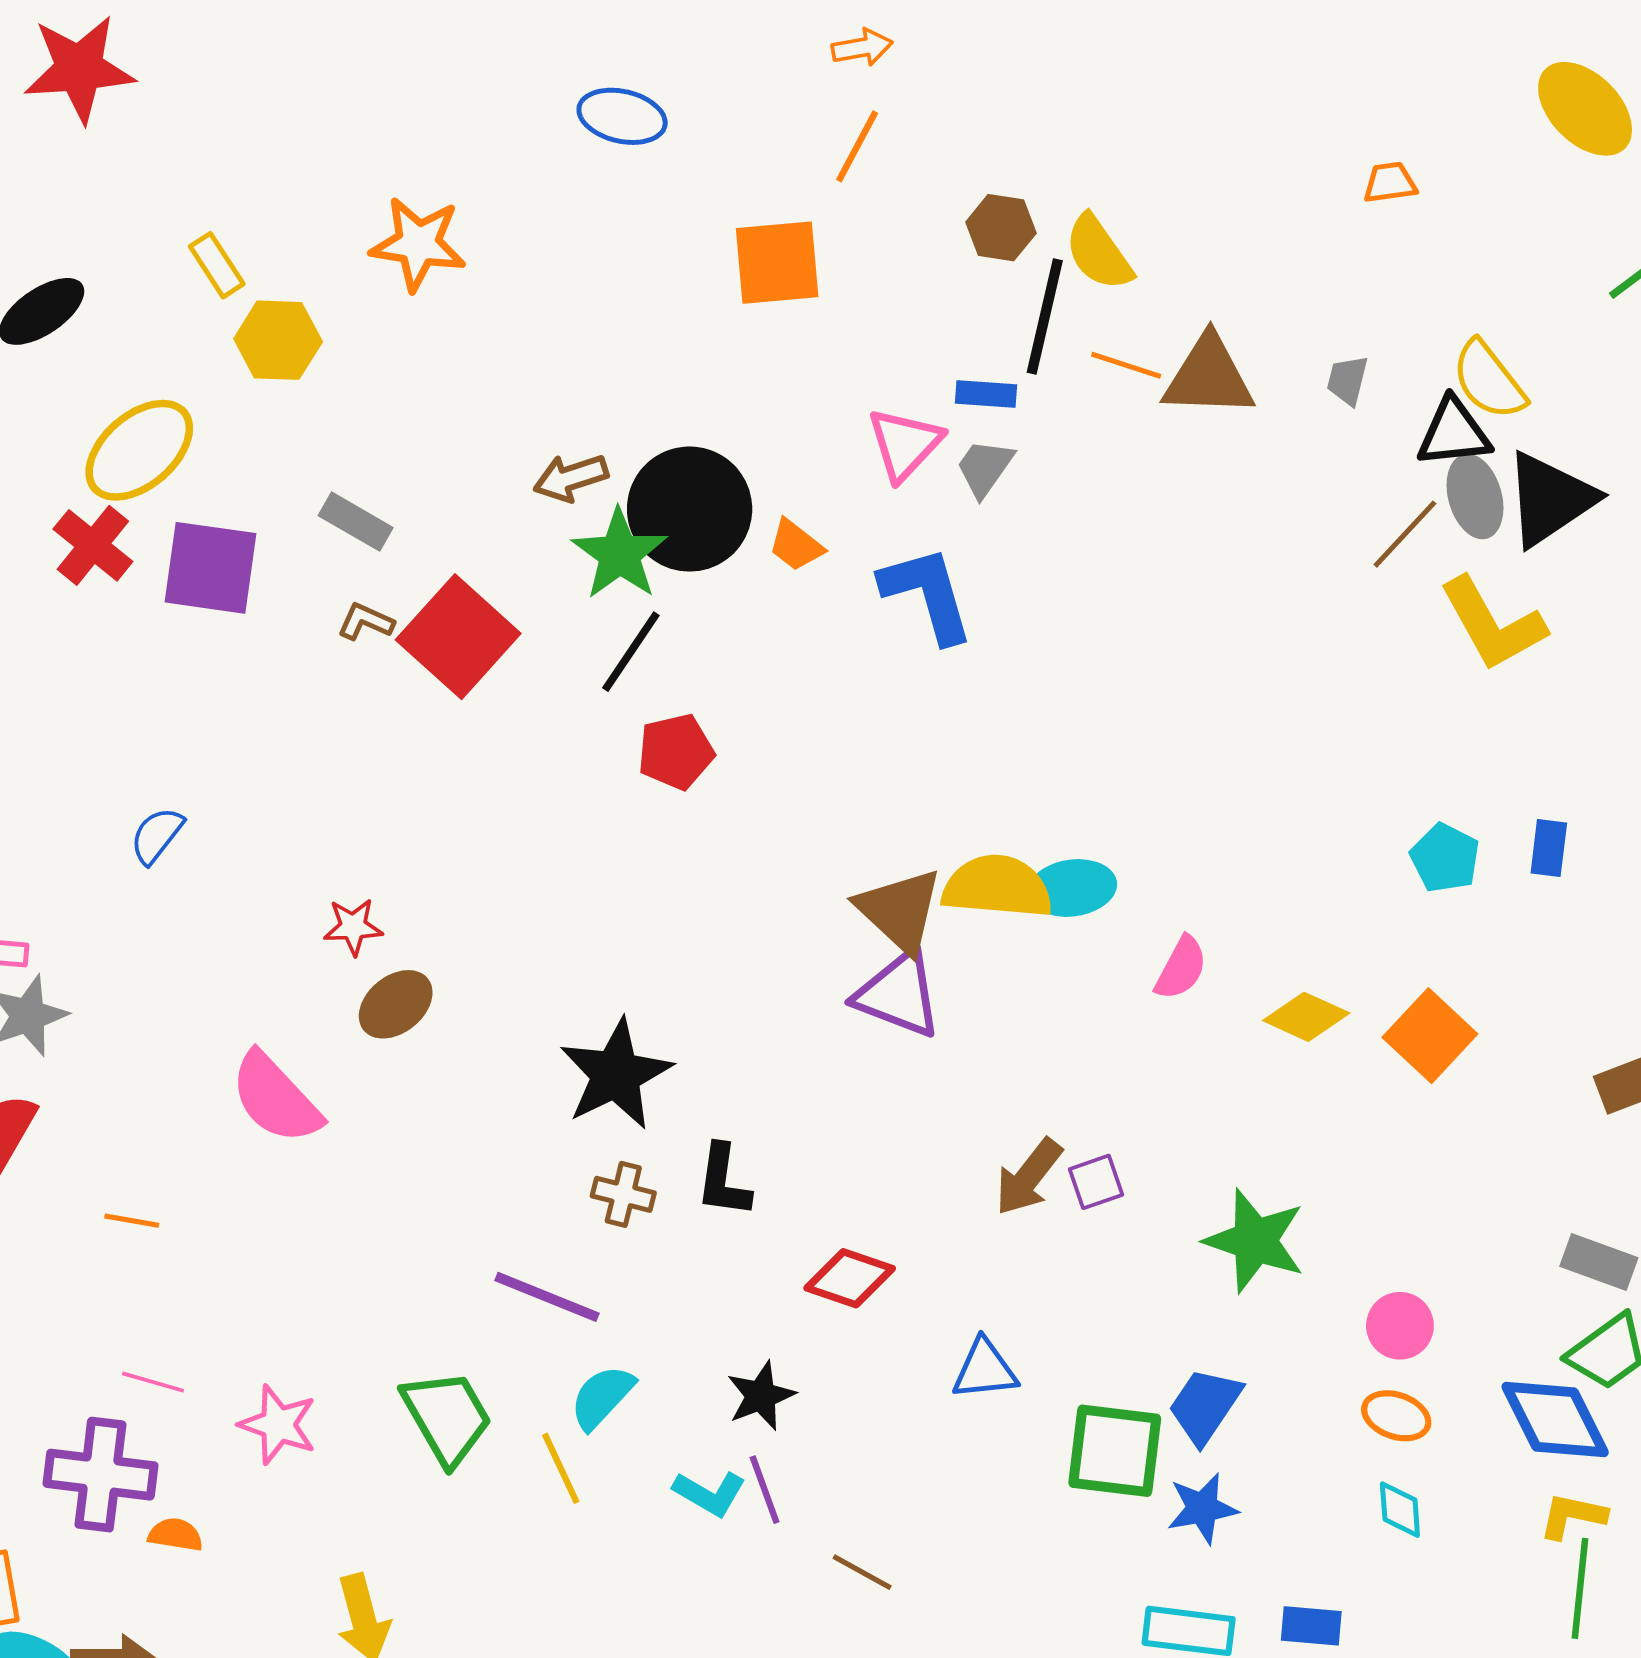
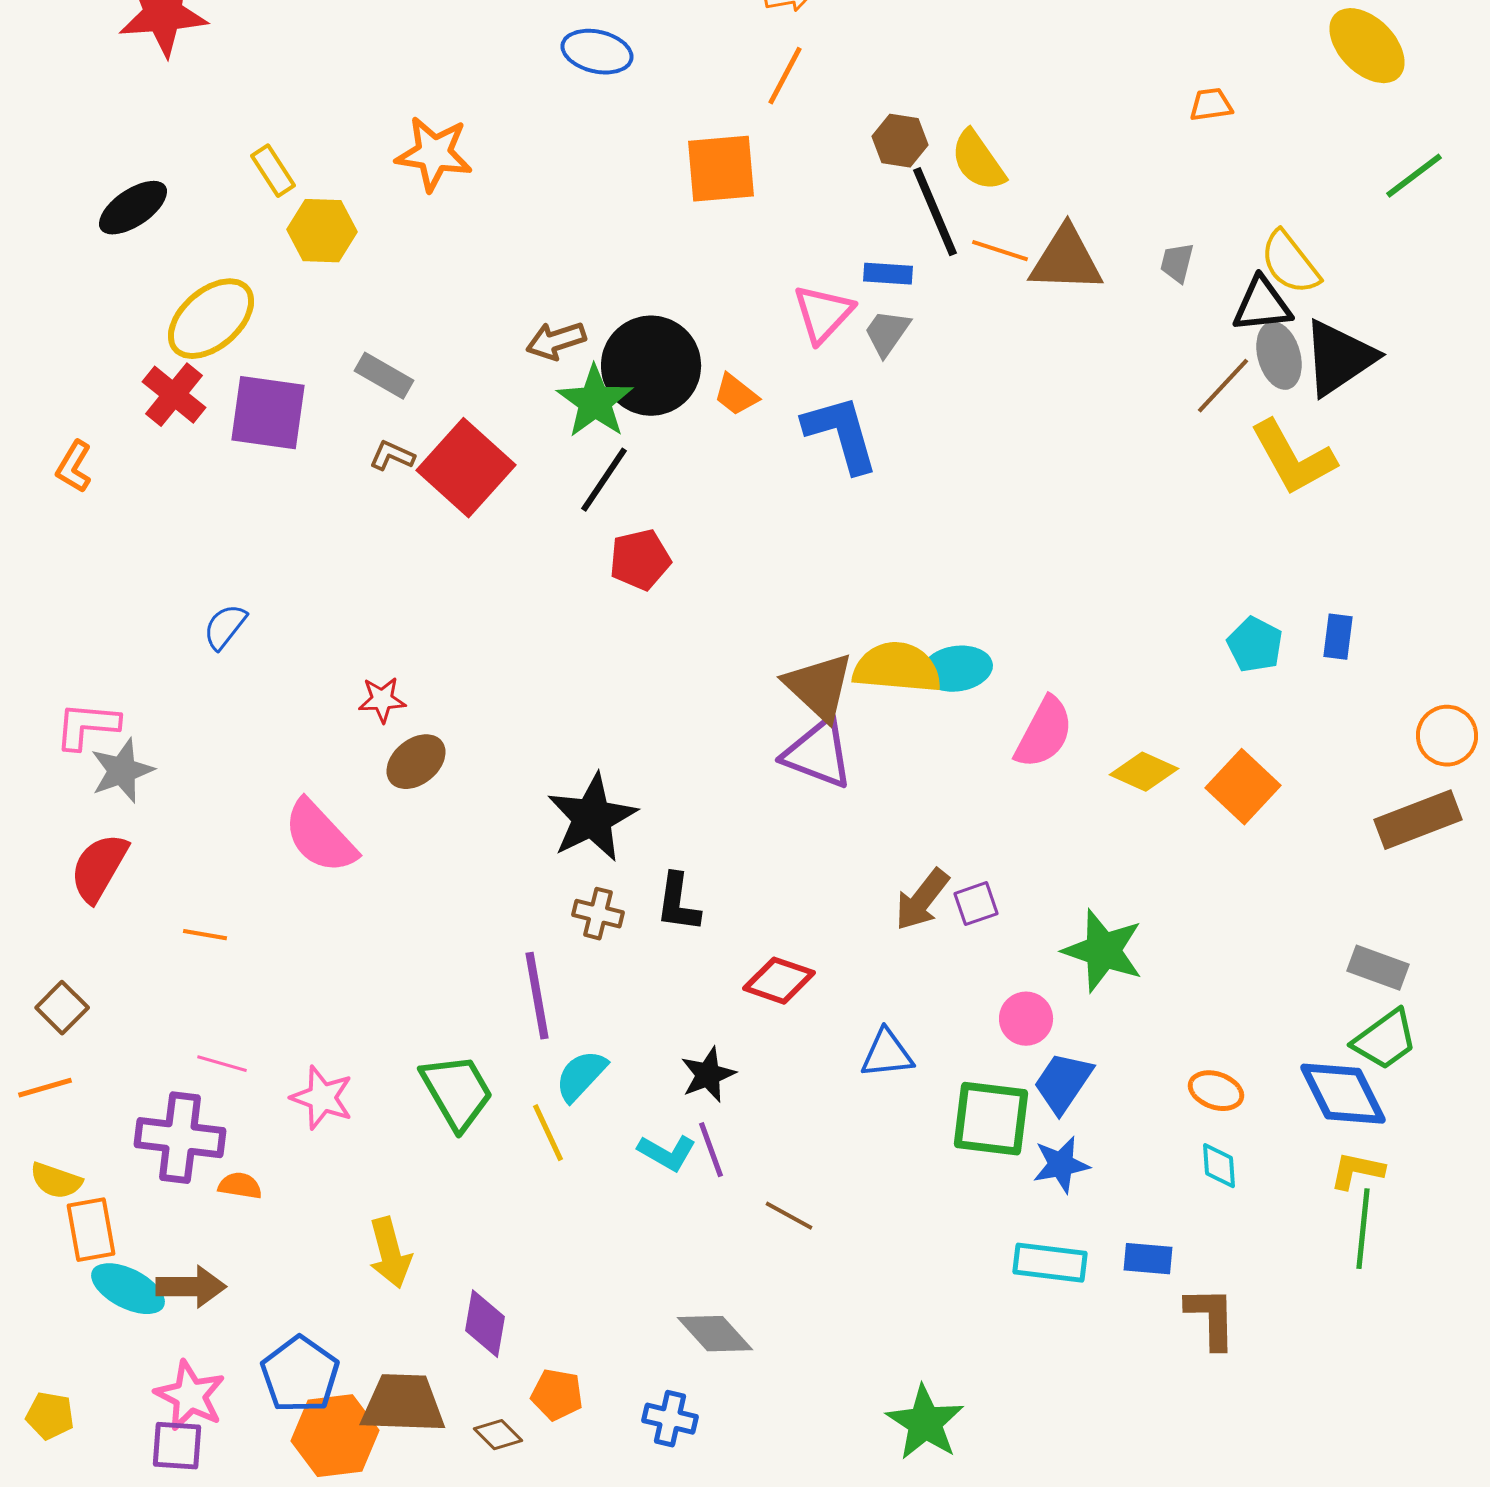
black line: (1045, 316) -> (935, 212), turned -36
pink semicircle: (1181, 968) -> (1044, 733), size x1.4
purple line: (547, 1297) -> (537, 996), turned 58
pink circle: (1400, 1326) -> (1026, 1019), moved

